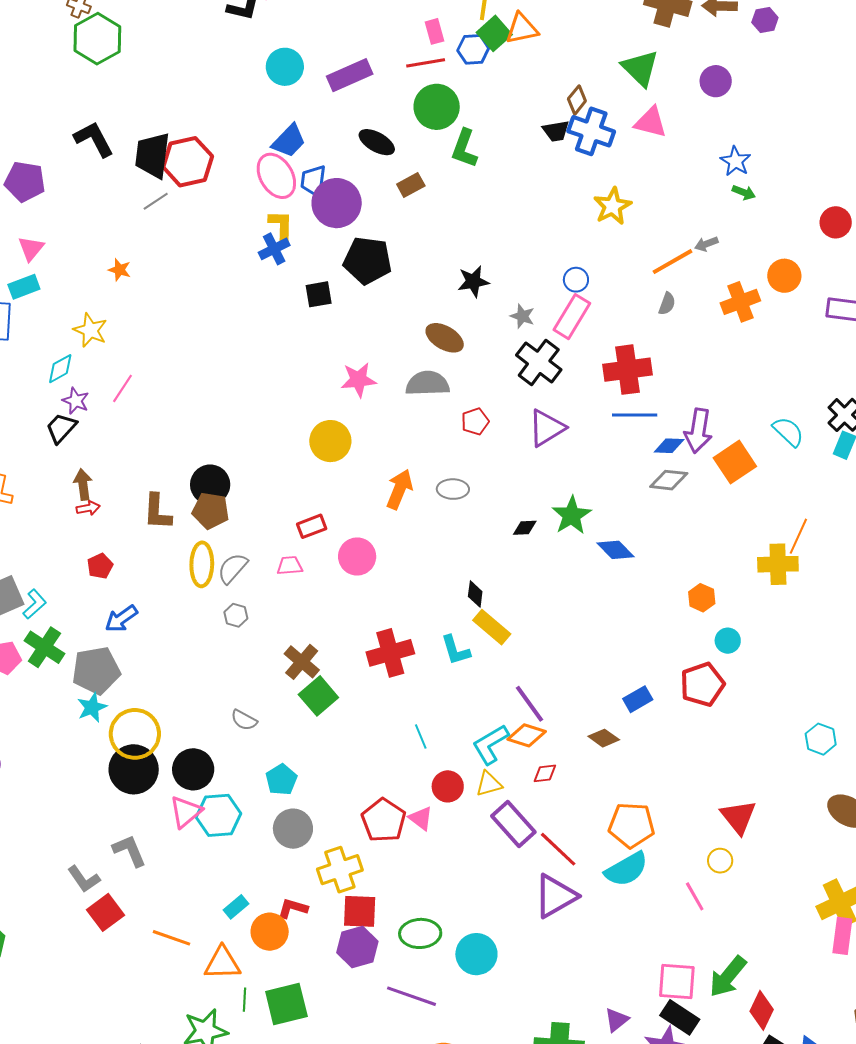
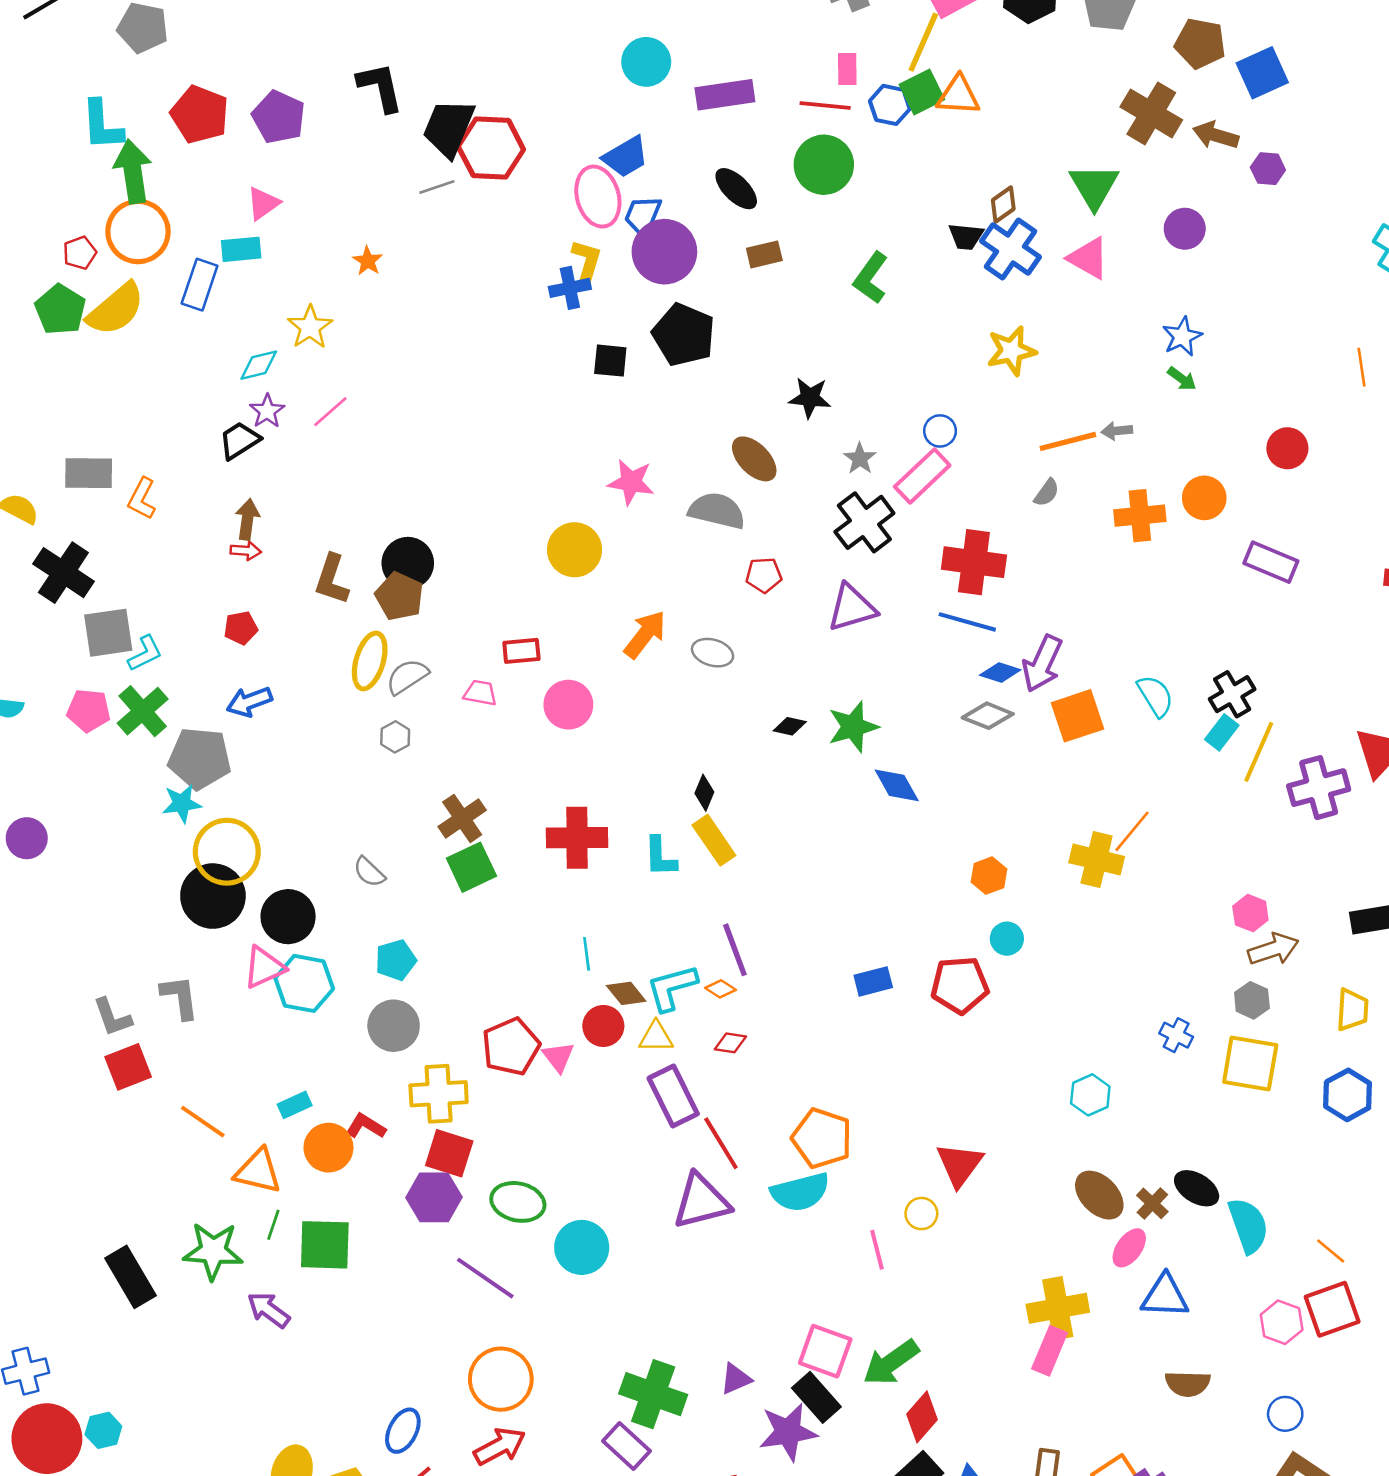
green L-shape: (464, 148) -> (871, 278), moved
orange diamond: (527, 735) -> (720, 989), size x0.6
brown diamond: (604, 738) -> (626, 993), moved

